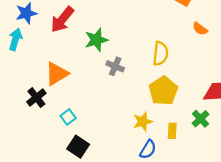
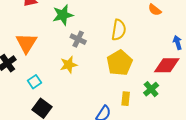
orange triangle: (57, 74) -> (26, 43), turned -30
yellow star: (143, 122) -> (69, 65), moved

